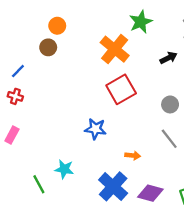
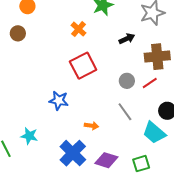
brown circle: (48, 47) -> (18, 33), moved
orange cross: (115, 49) -> (79, 29), size x0.6

